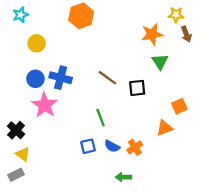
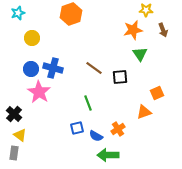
yellow star: (176, 15) -> (146, 10), moved
blue semicircle: (112, 146) -> (96, 136), moved
gray rectangle: (16, 175) -> (14, 153), turned -56
green arrow: (123, 177) -> (108, 155), size x1.5

